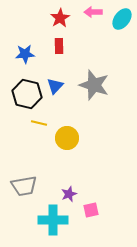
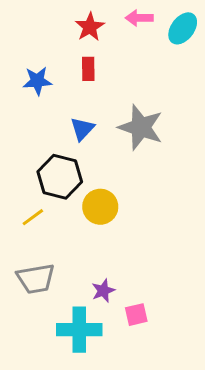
black hexagon: (27, 94) -> (60, 177), moved
yellow line: (39, 123) -> (33, 217), moved, turned -49

